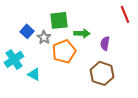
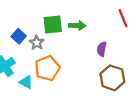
green arrow: (82, 33) -> (77, 26), moved
orange pentagon: (64, 51) -> (47, 68), moved
brown hexagon: (102, 73) -> (112, 78), moved

